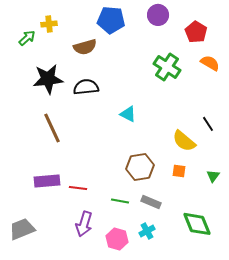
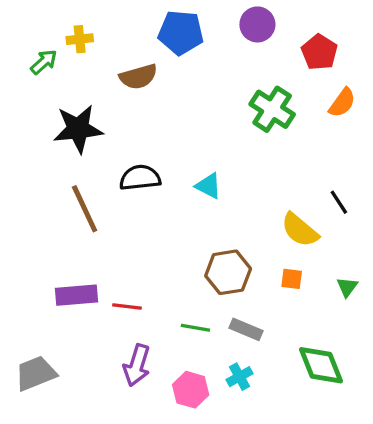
orange semicircle: (210, 63) -> (342, 103), turned 96
black semicircle: (86, 87) -> (140, 178), moved

